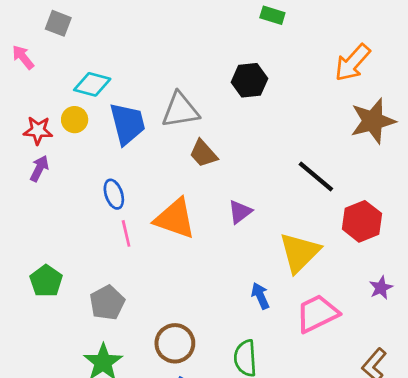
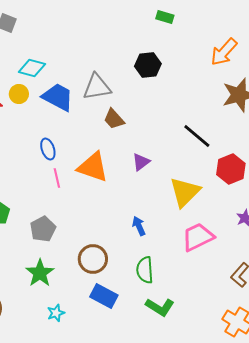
blue trapezoid: (127, 124) -> (58, 97), turned -48
blue arrow: (260, 296) -> (139, 226), moved

